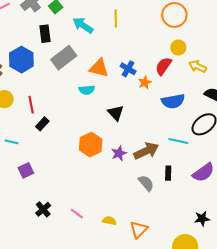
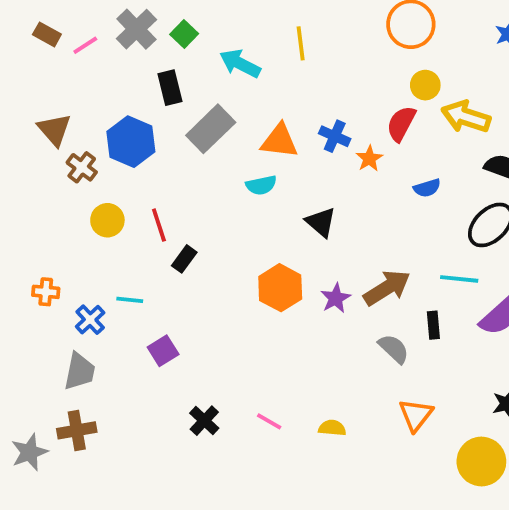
yellow arrow: (198, 66) -> (466, 117), size x1.4
blue semicircle: (173, 101) -> (427, 188), size x0.6
cyan line: (178, 141) -> (459, 279), moved
orange triangle: (139, 230) -> (416, 415), moved

